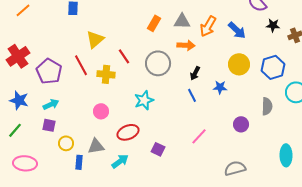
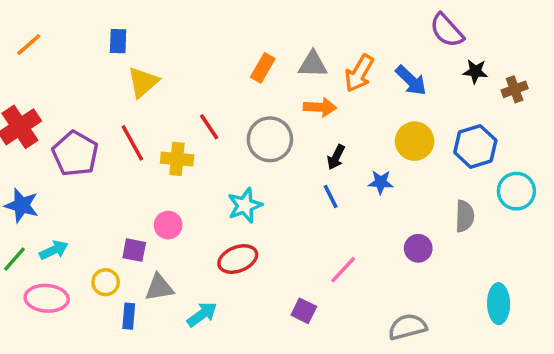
yellow triangle: (95, 39) -> (143, 82), moved
cyan arrow: (51, 104) -> (54, 250), moved
purple square: (49, 125) -> (134, 250), moved
red ellipse: (128, 132) -> (238, 259), moved
purple square: (158, 149) -> (304, 311), moved
pink ellipse: (25, 163) -> (47, 298), moved

